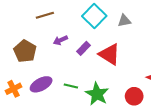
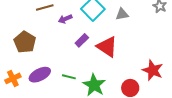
purple arrow: (60, 40) -> (65, 19), moved

